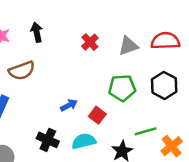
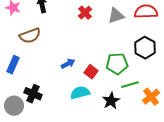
green pentagon: (122, 88) -> (117, 64), moved
black cross: (48, 140) -> (33, 94), moved

